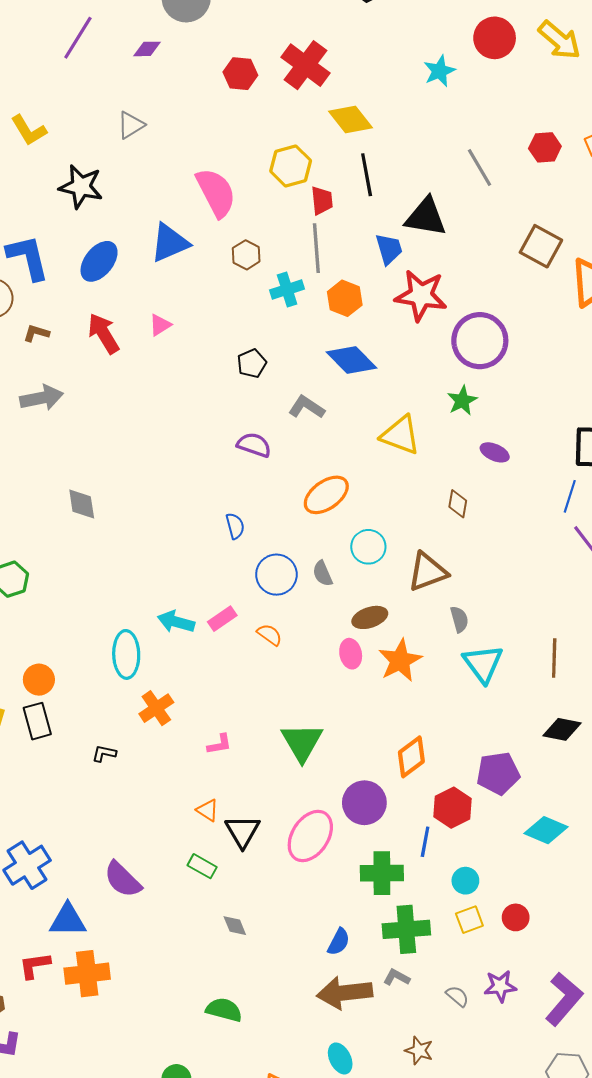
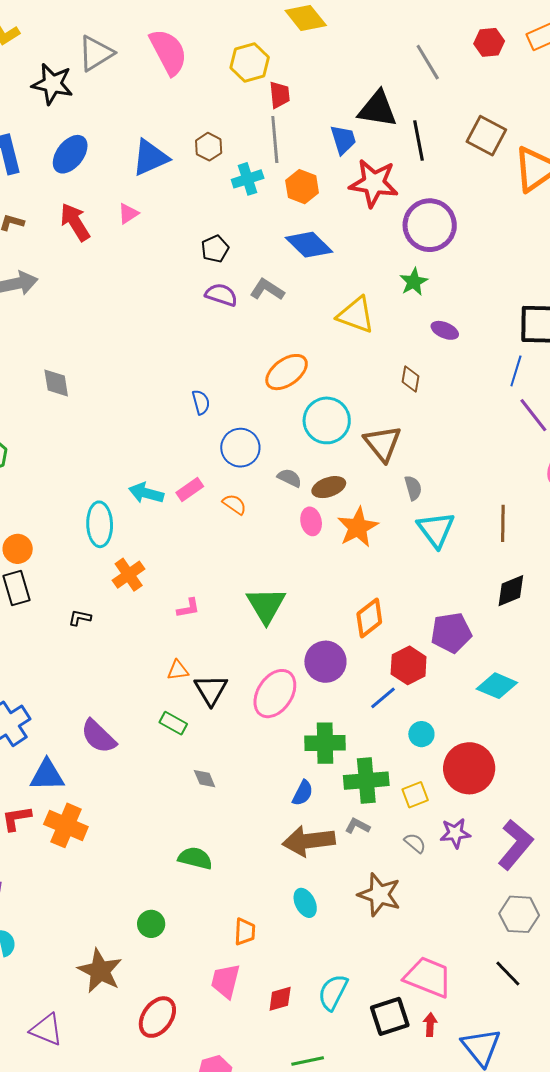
gray triangle: (131, 125) -> (96, 53), moved, size x1.4
black line: (367, 175) -> (418, 141), moved
pink semicircle: (216, 193) -> (168, 52), moved
blue triangle: (170, 243) -> (150, 158), moved
purple semicircle: (254, 445) -> (221, 295), moved
cyan circle: (368, 547) -> (327, 420), size x1.4
brown triangle: (427, 572) -> (383, 443), turned -48
gray semicircle: (323, 574) -> (290, 478), moved, turned 140
black diamond: (562, 729) -> (511, 591), turned -33
orange triangle: (208, 810) -> (178, 670), turned -40
blue line: (425, 842) -> (383, 698), turned 40
green cross: (382, 873) -> (325, 743), moved
red circle: (516, 917) -> (469, 768), size x2.0
yellow square: (469, 920) -> (415, 795), moved
orange cross: (87, 974) -> (66, 825), turned 30
brown star: (419, 1051) -> (379, 895), size x1.6

